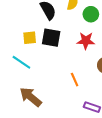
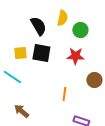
orange line: (75, 80) -> (64, 94), turned 32
brown arrow: (31, 97) -> (21, 111), size x0.7

